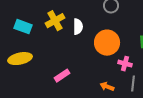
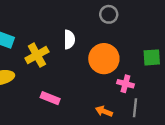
yellow cross: (55, 21) -> (37, 55), moved
pink rectangle: (62, 76) -> (50, 98), turned 56

